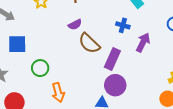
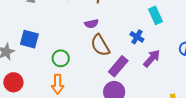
blue square: (17, 44) -> (29, 39), moved
green circle: (40, 68) -> (61, 58), moved

